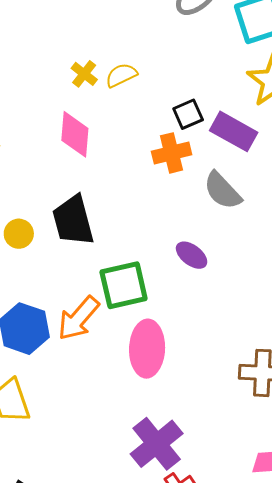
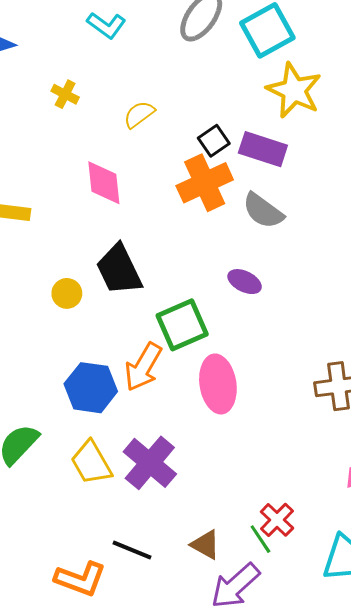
yellow cross: (84, 74) -> (65, 94), moved
orange cross: (172, 153) -> (205, 183), size x1.4
purple cross: (157, 444) -> (150, 463), moved

